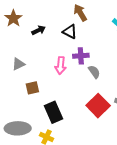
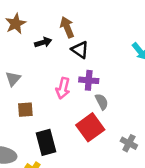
brown arrow: (80, 13) -> (67, 27), moved
gray triangle: (18, 64) -> (13, 79), turned -32
red square: (98, 106) -> (90, 127), moved

